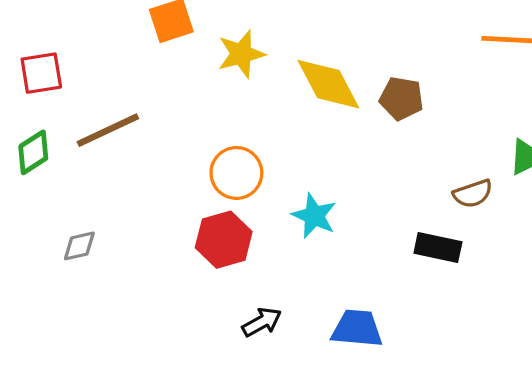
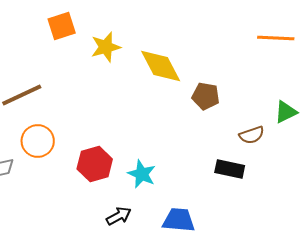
brown pentagon: (401, 98) -> (206, 96), moved
orange circle: (236, 173) -> (38, 141), moved
cyan star: (314, 216) -> (142, 174), moved

